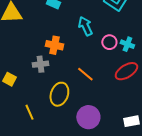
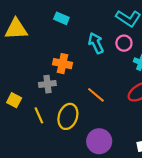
pink circle: (109, 42) -> (124, 43), moved
yellow line: (29, 112) -> (39, 115), moved

